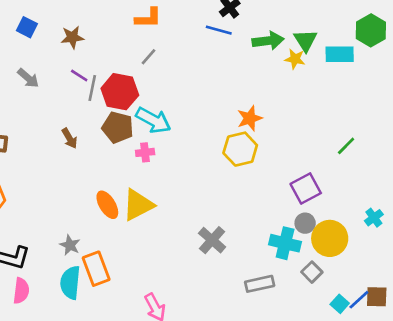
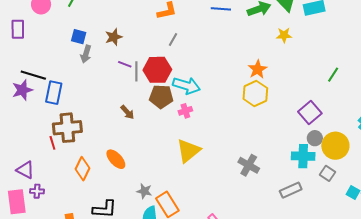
yellow star: (295, 59) -> (284, 35), moved
gray arrow: (28, 78) -> (86, 54), moved, turned 78
orange ellipse: (107, 205) -> (116, 159), moved

